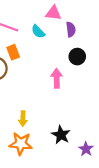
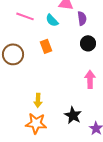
orange rectangle: (13, 52) -> (46, 46), moved
pink arrow: (57, 78) -> (90, 79), moved

